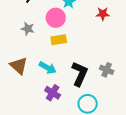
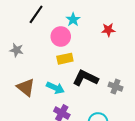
gray star: (28, 29) -> (17, 50), moved
black L-shape: (80, 74) -> (85, 78), moved, turned -85

